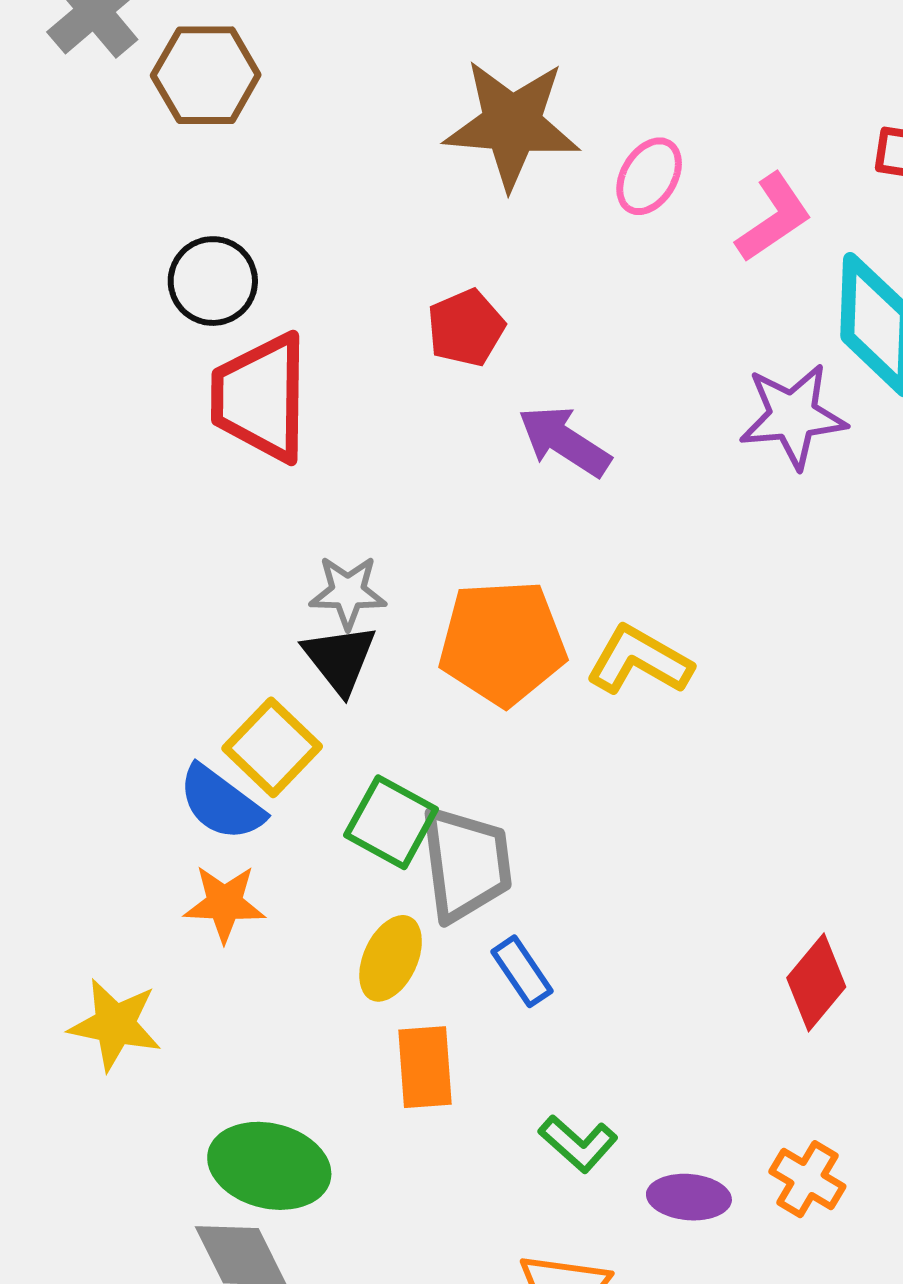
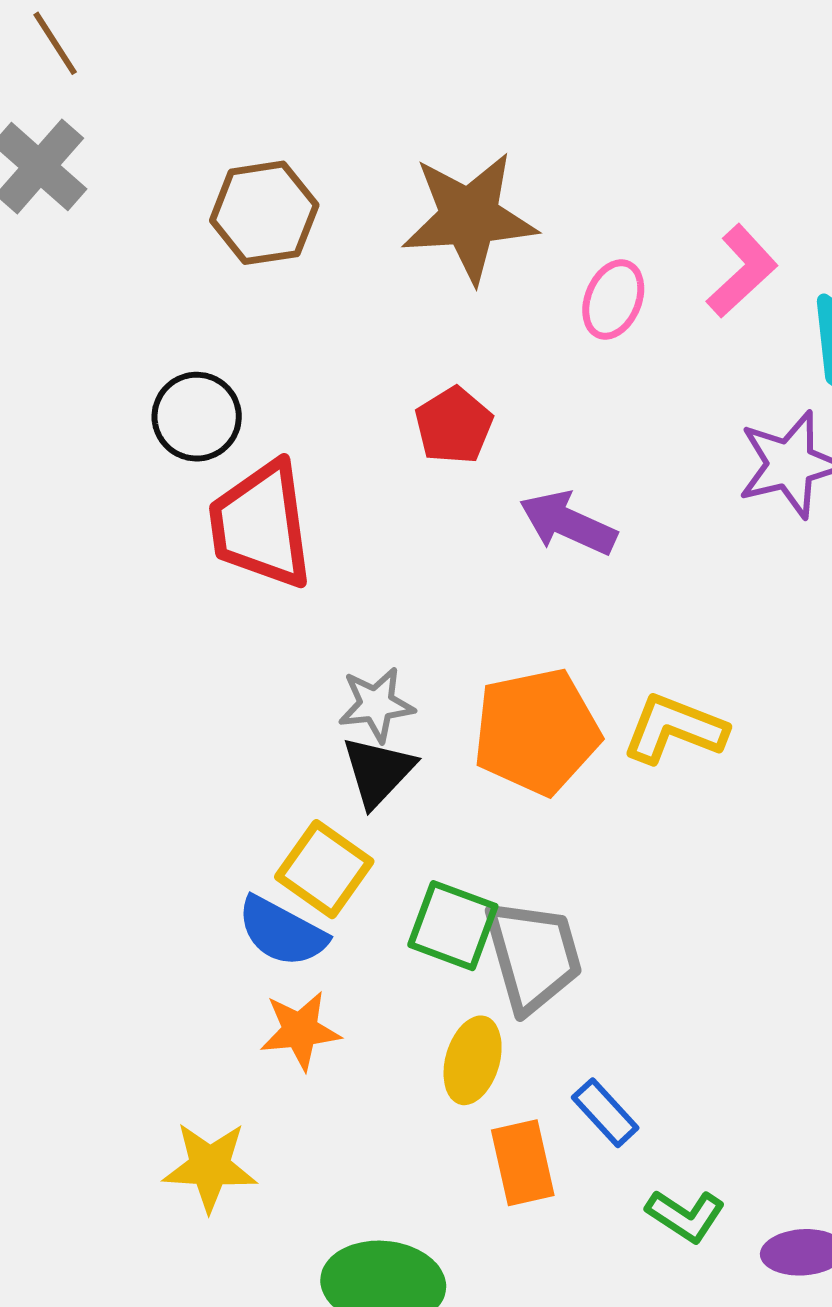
brown hexagon: (206, 75) -> (264, 213), moved
pink ellipse: (649, 176) -> (613, 300), moved
black triangle: (340, 659) -> (378, 771), turned 30
blue rectangle: (522, 971) -> (605, 1113), moved

